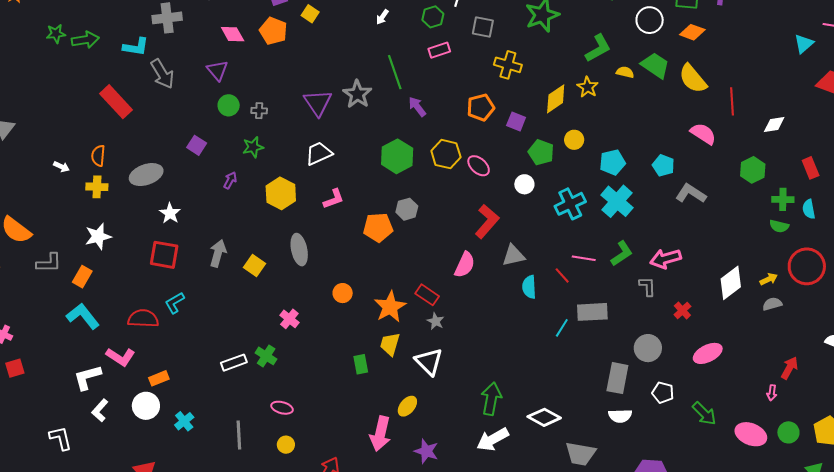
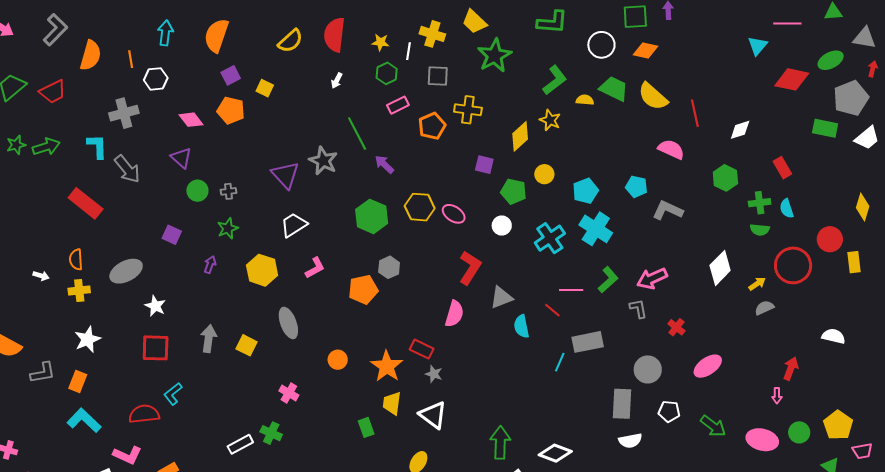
cyan L-shape: (136, 47) -> (97, 146), turned -92
orange pentagon: (481, 107) -> (432, 126), moved
white diamond: (731, 283) -> (720, 268), moved

